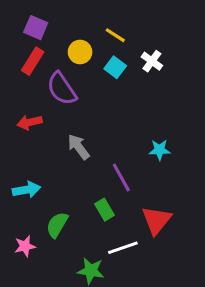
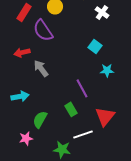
cyan square: (115, 67) -> (95, 46), moved
gray arrow: (78, 147) -> (41, 68), moved
pink star: (25, 246) -> (26, 138), moved

